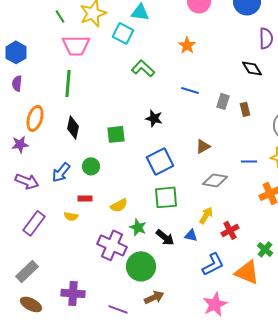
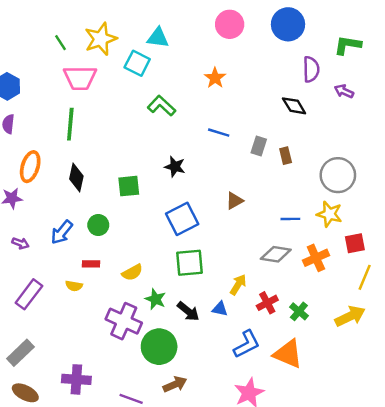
gray diamond: (215, 180) -> (276, 254), moved
purple arrow: (27, 181) -> (20, 243), size x0.6
green cross: (265, 249) -> (299, 311), moved

